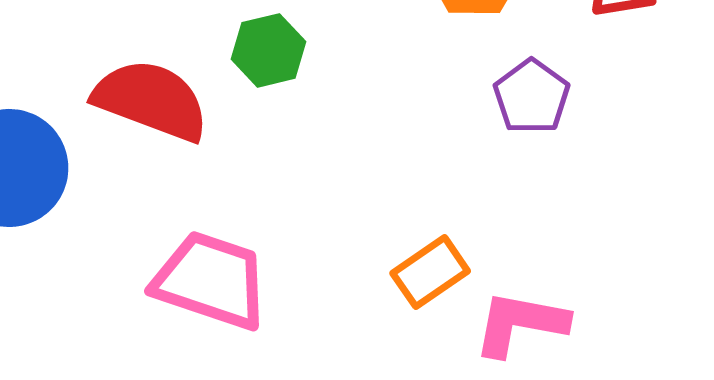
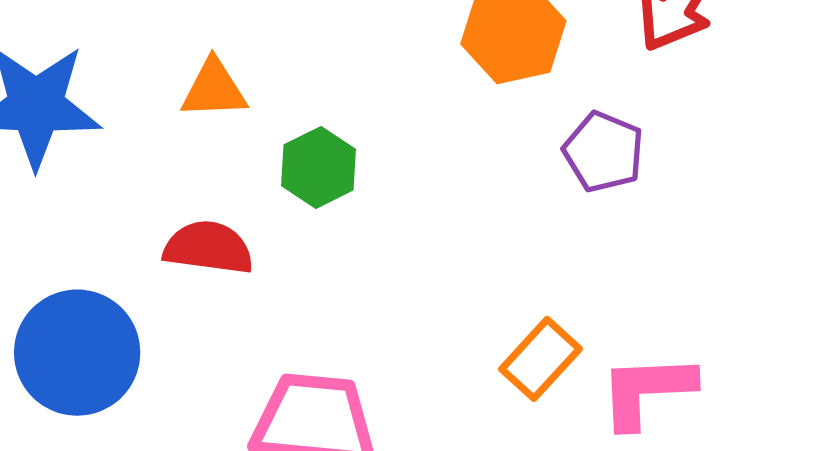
red semicircle: (151, 100) -> (208, 248), size x0.7

